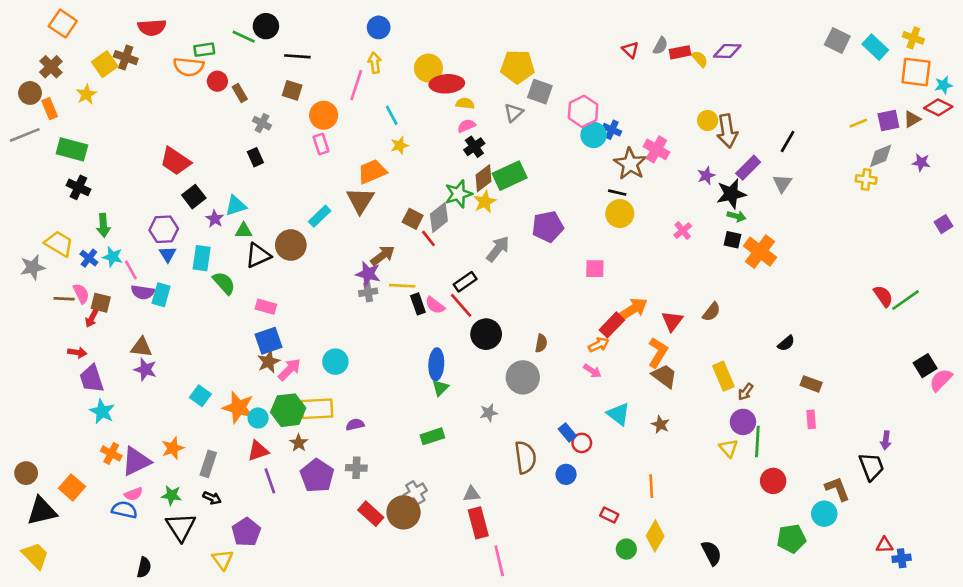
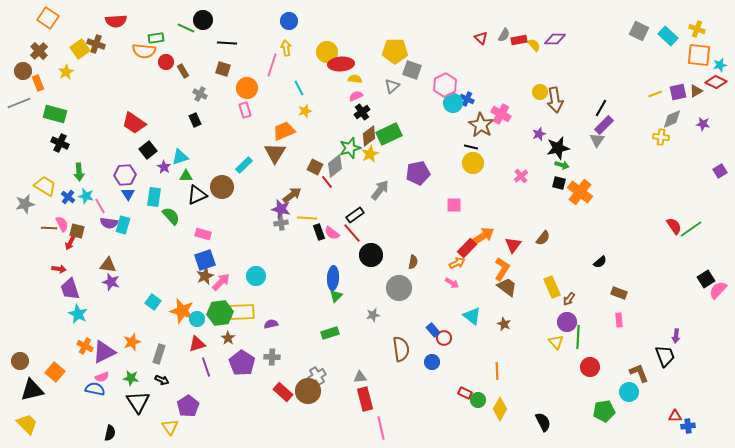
purple rectangle: (748, 168) -> (604, 125), moved
green circle: (626, 549) -> (478, 400), moved

